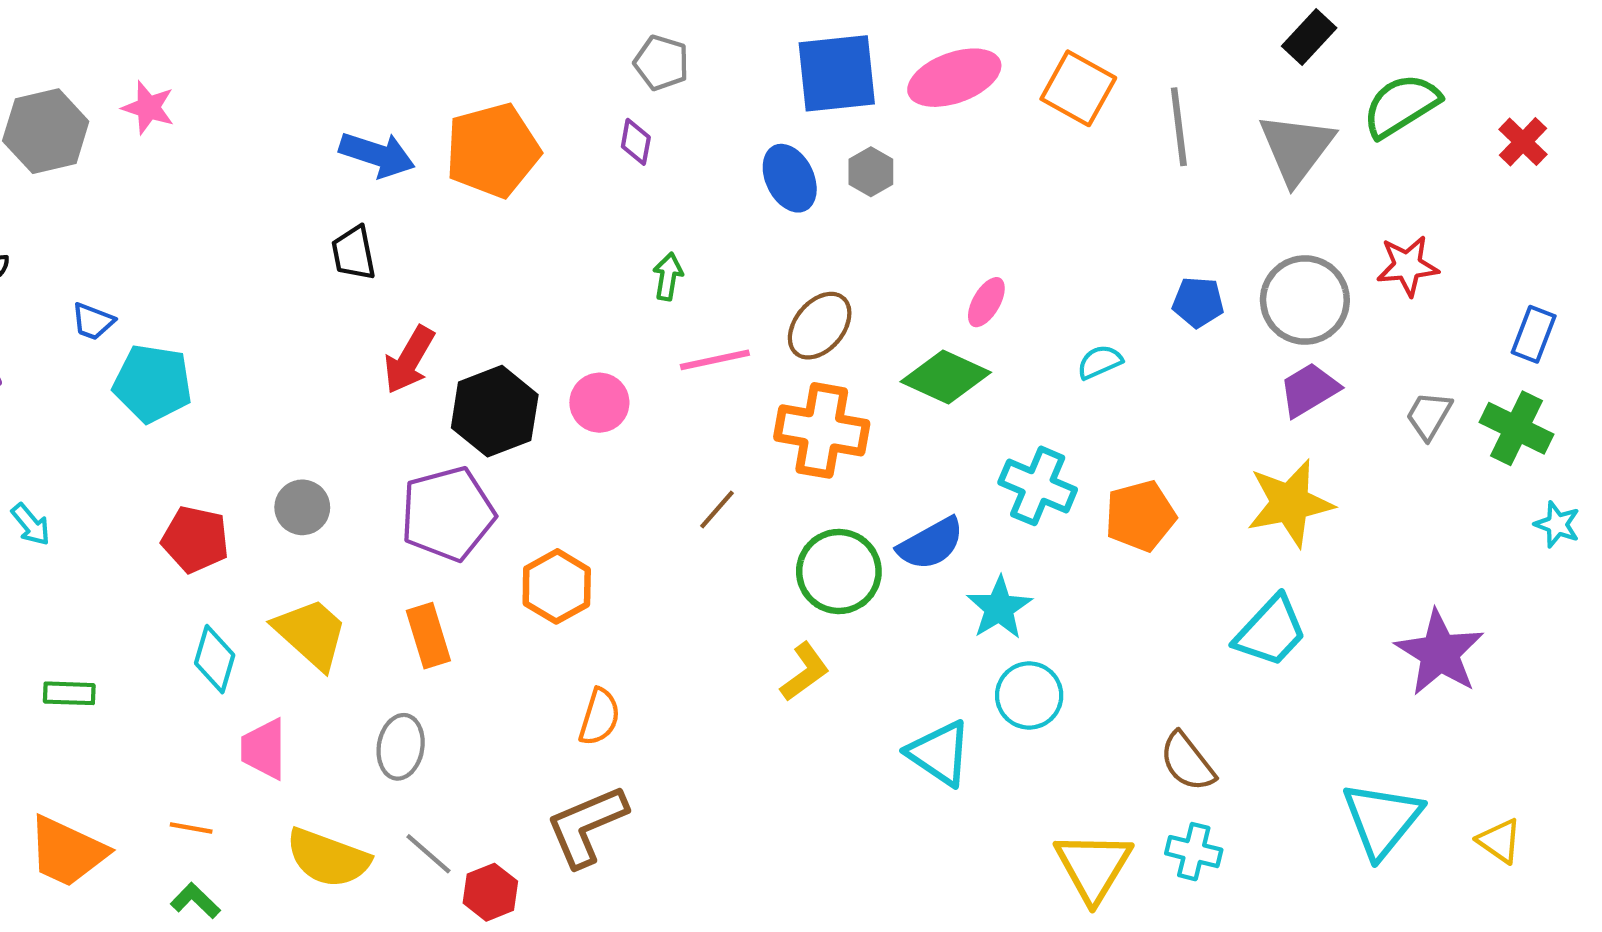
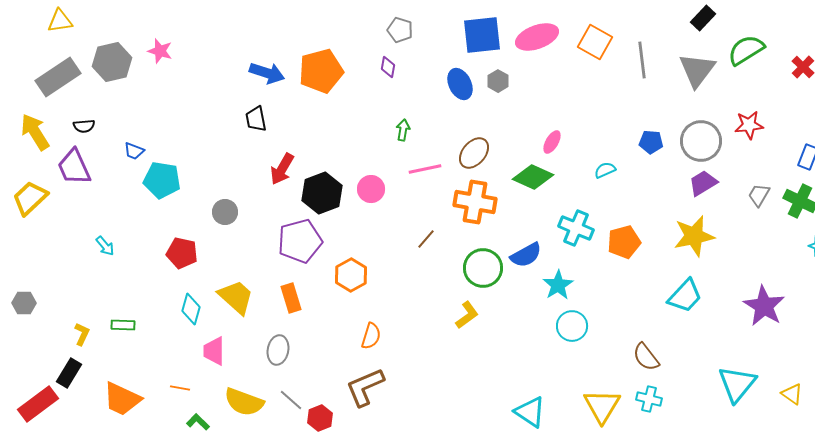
gray circle: (302, 507) -> (225, 212), moved
cyan triangle: (939, 753) -> (530, 412), moved
green L-shape: (195, 901) -> (198, 422), moved

